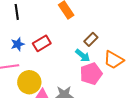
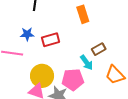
pink pentagon: (91, 74) -> (73, 80), moved
yellow circle: (29, 82) -> (42, 76), moved

